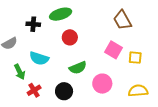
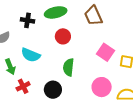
brown trapezoid: (122, 20) -> (93, 16), moved
green semicircle: (78, 68) -> (69, 67), turned 114
pink circle: (102, 84) -> (102, 87), moved

